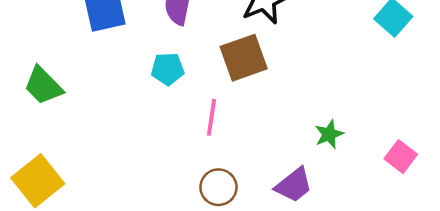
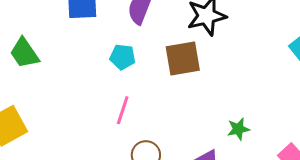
pink line: (212, 117) -> (123, 110), moved

